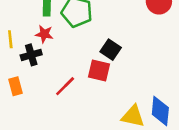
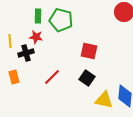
black square: (111, 50) -> (87, 78), moved
red square: (99, 71) -> (89, 51), moved

